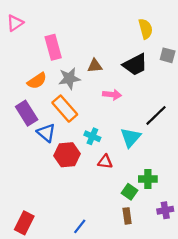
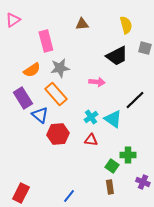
brown triangle: (95, 66) -> (82, 24), moved
cyan cross: (92, 136) -> (91, 117), moved, turned 32
cyan triangle: (131, 137) -> (113, 119), turned -36
purple cross: (165, 210) -> (143, 182), turned 32

